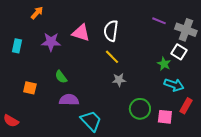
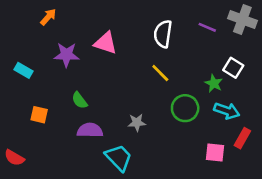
gray cross: (186, 30) -> (242, 20), moved
white semicircle: (111, 31) -> (163, 34), moved
cyan rectangle: (17, 46) -> (23, 70), moved, turned -72
yellow line: (112, 57) -> (160, 73), moved
gray star: (119, 80) -> (137, 122), moved
green circle: (140, 109) -> (185, 108), moved

